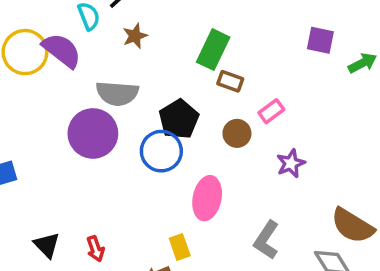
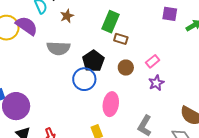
pink rectangle: (271, 111) -> (153, 61), moved
purple circle: (93, 133) -> (16, 106), moved

